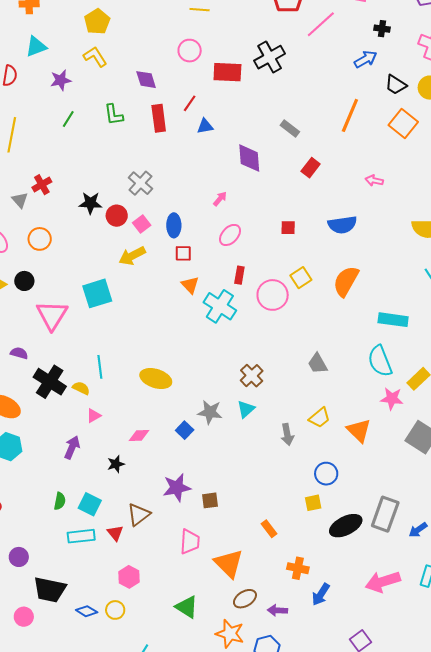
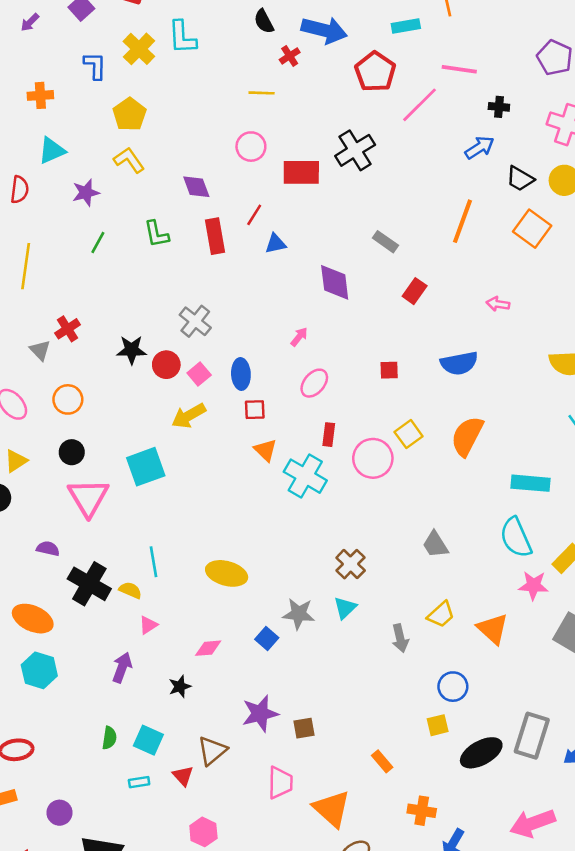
black circle: (24, 281) -> (72, 452), moved
cyan rectangle: (81, 536) -> (139, 782), size x0.6

